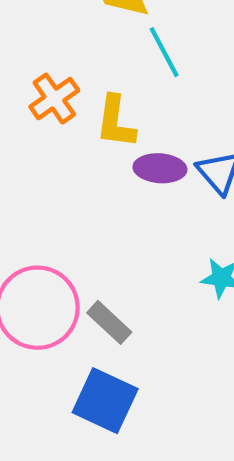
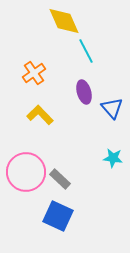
yellow L-shape: (116, 122) -> (40, 115), moved, turned 128
purple ellipse: (160, 168) -> (84, 92), moved, turned 70

